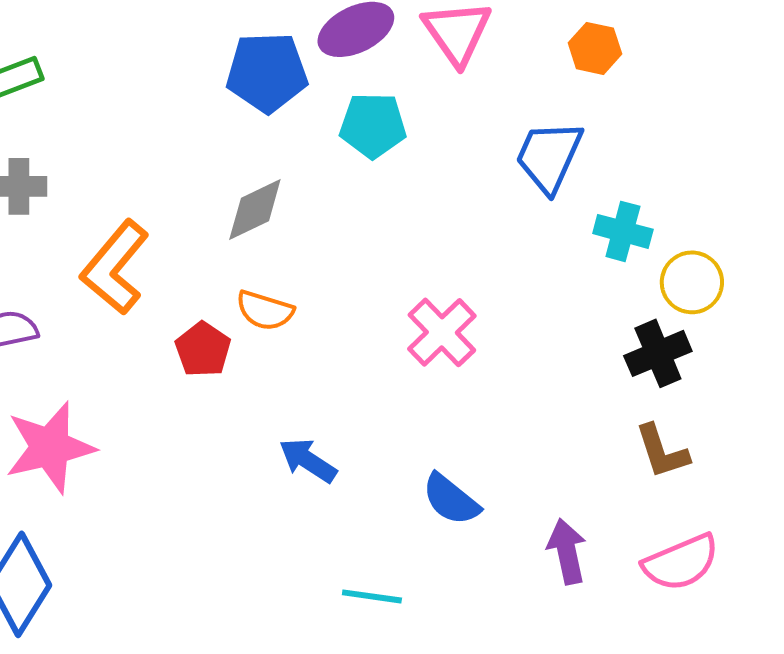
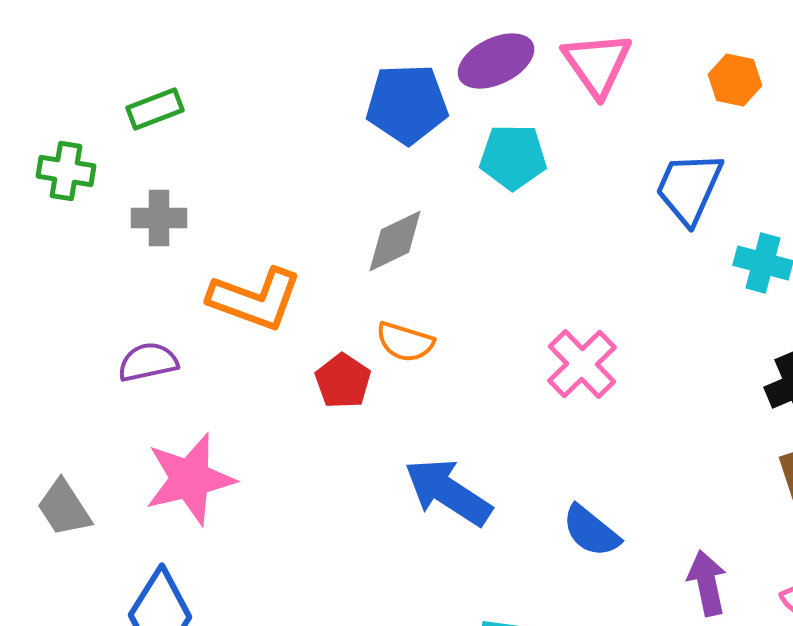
orange L-shape: (115, 267) -> (255, 299), turned -110
blue arrow: (308, 460) -> (448, 492), size x1.5

